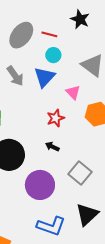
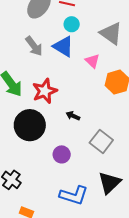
blue triangle: (44, 77) -> (63, 46), turned -40
red star: (56, 118) -> (45, 91), moved, size x1.4
purple circle: (40, 185) -> (62, 154), size x0.6

